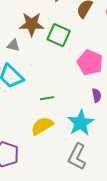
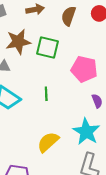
green line: (47, 98) -> (46, 94), moved, turned -72

